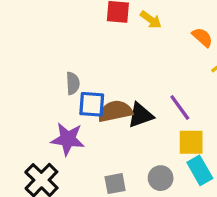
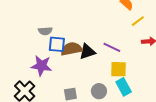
gray semicircle: (73, 83) -> (45, 31), turned 88
purple line: (180, 107) -> (112, 47), turned -30

